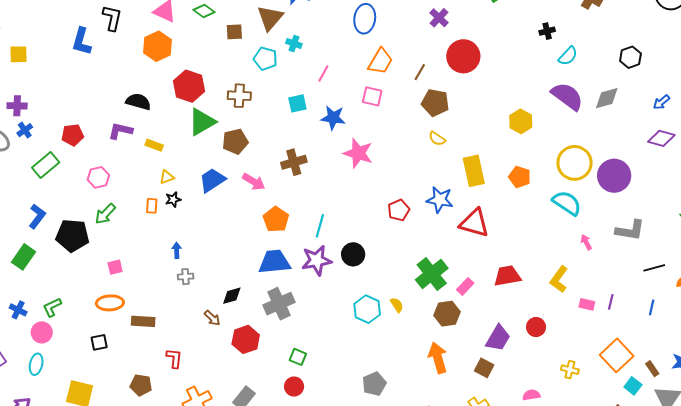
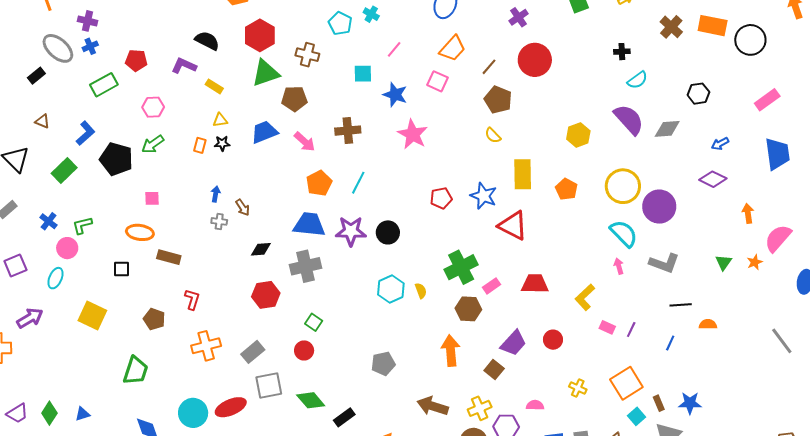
cyan semicircle: (567, 203) -> (624, 233), moved
cyan line: (320, 226) -> (358, 183), moved
brown arrow: (212, 318) -> (243, 207), moved

